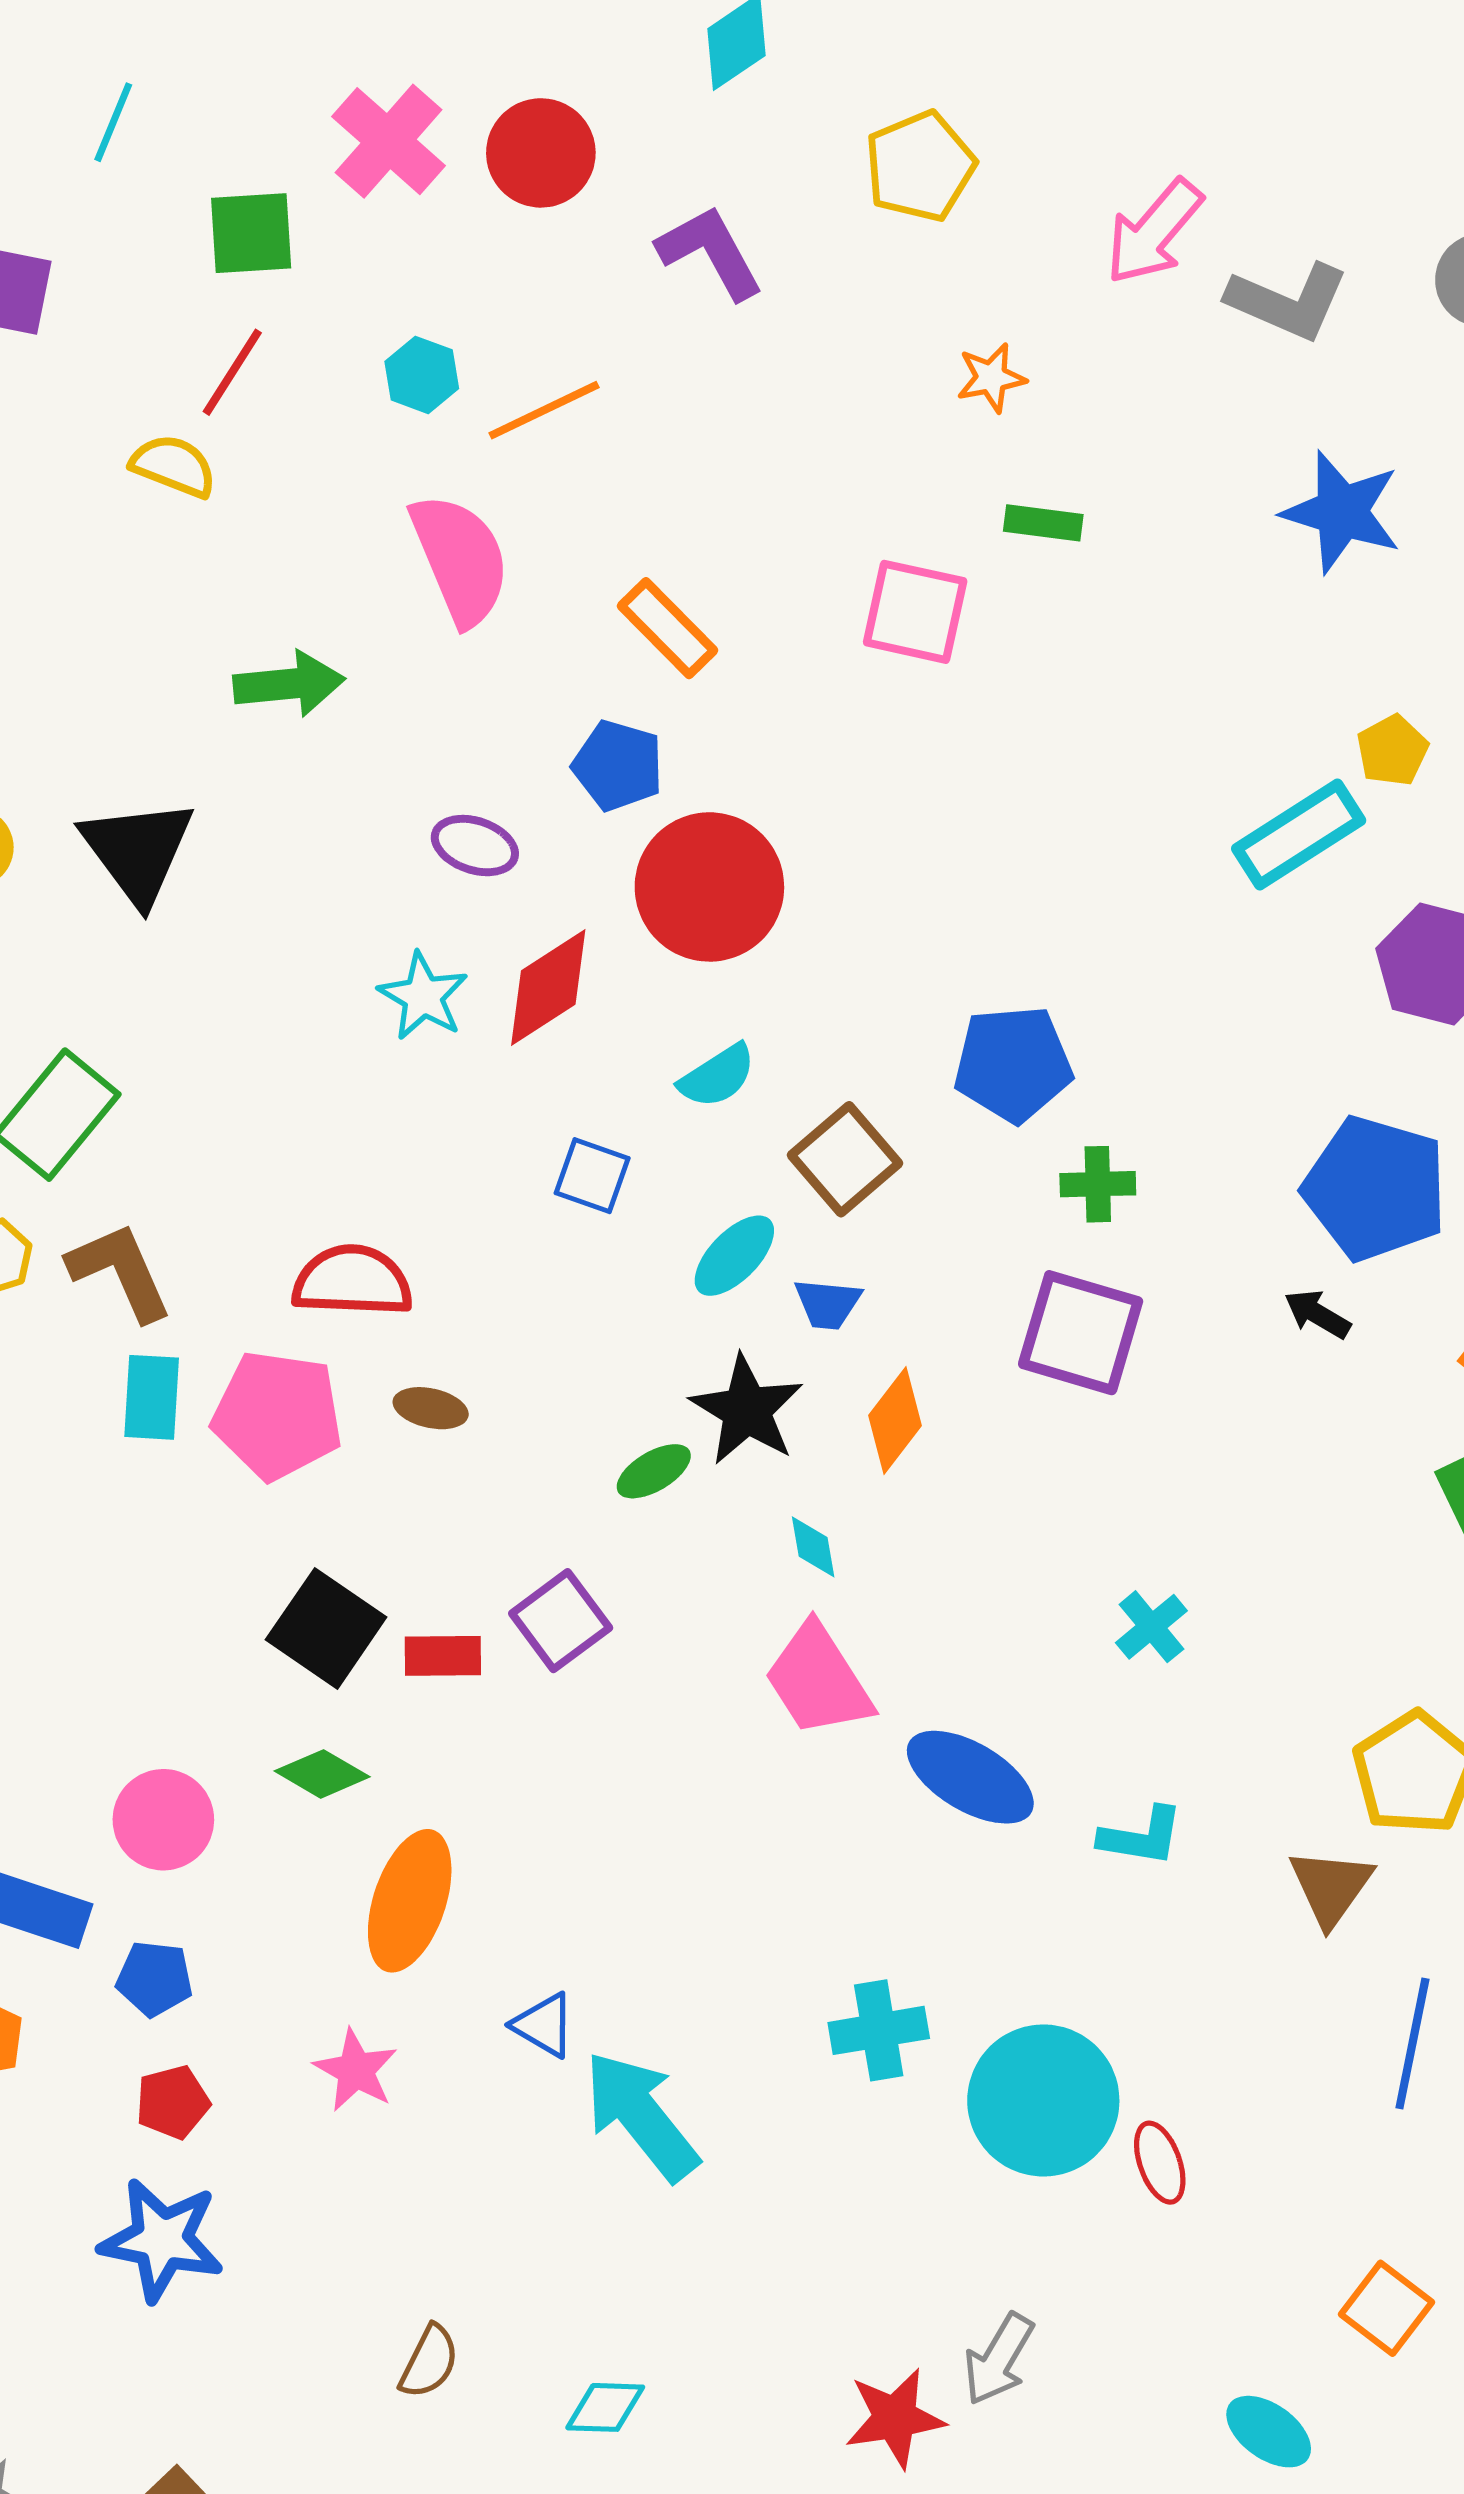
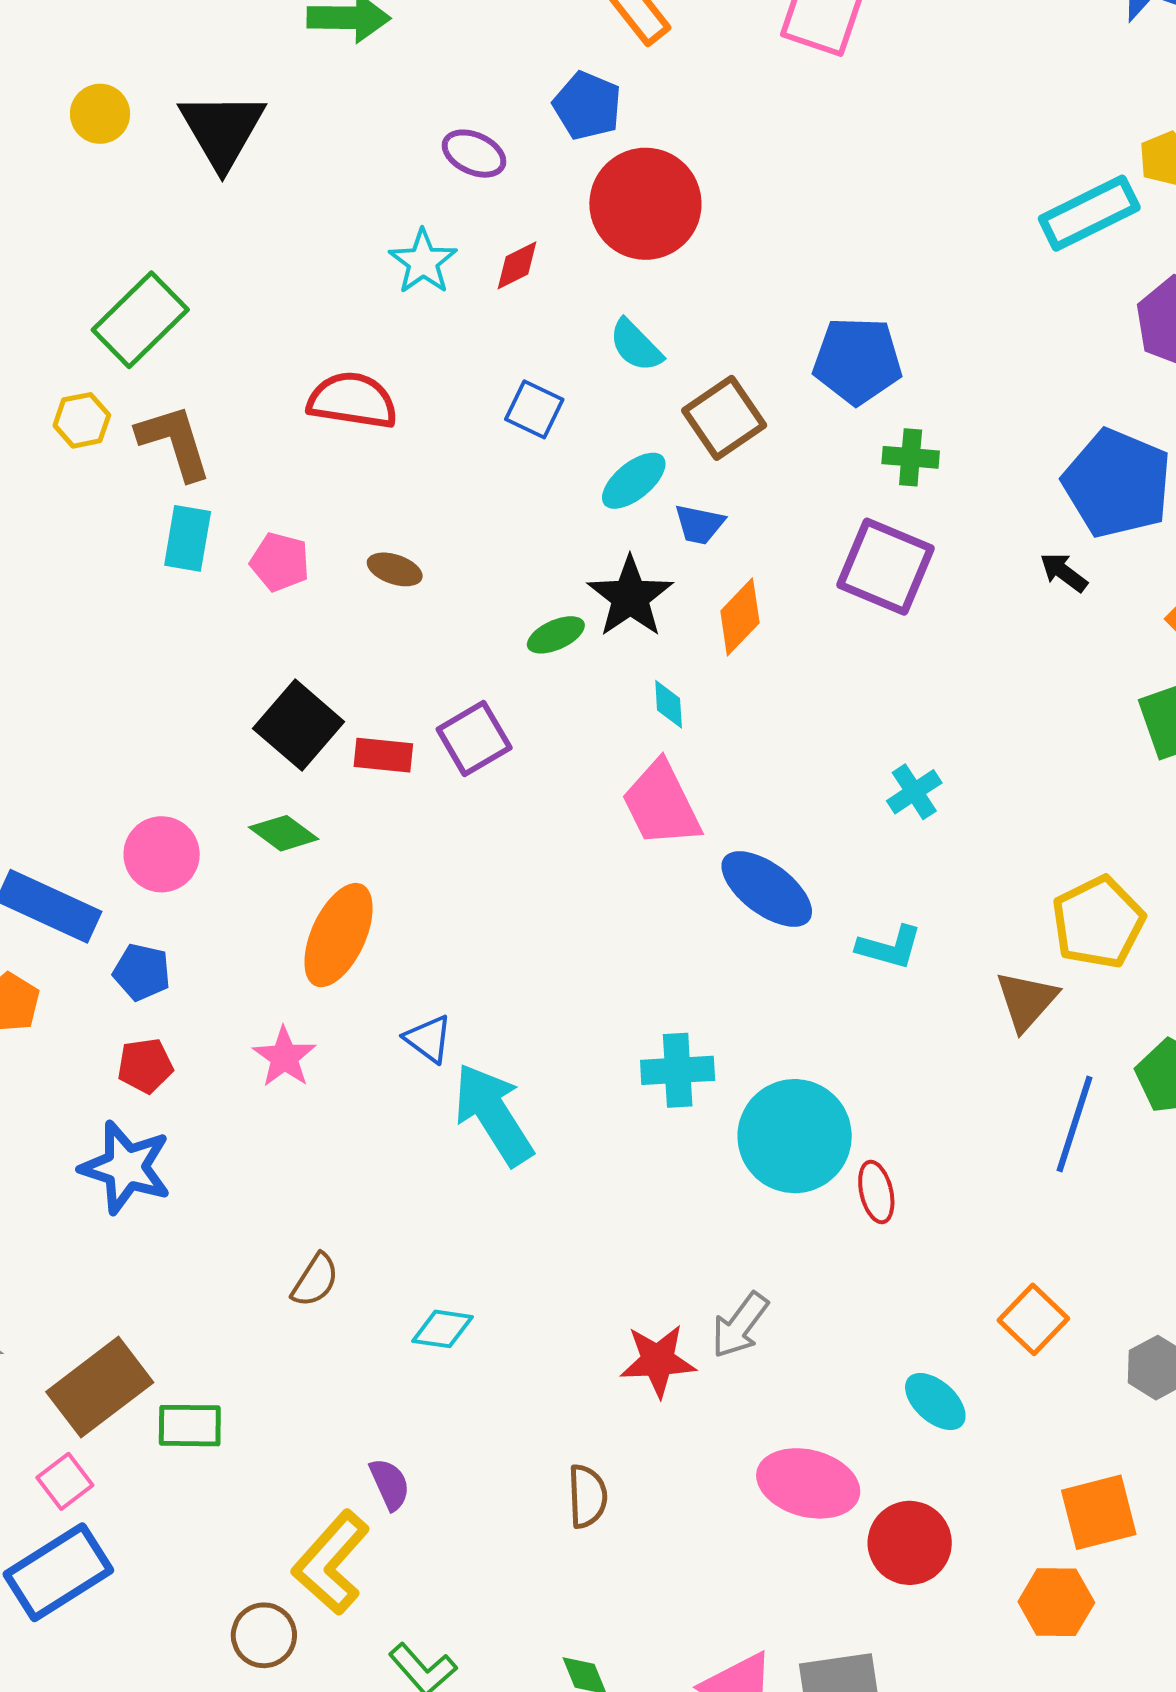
red diamond: (548, 987) -> (517, 265), size x0.6
cyan semicircle: (717, 1076) -> (636, 345), turned 72
red semicircle: (352, 1281) -> (352, 400), moved
pink pentagon: (277, 1415) -> (280, 562), size x0.6

